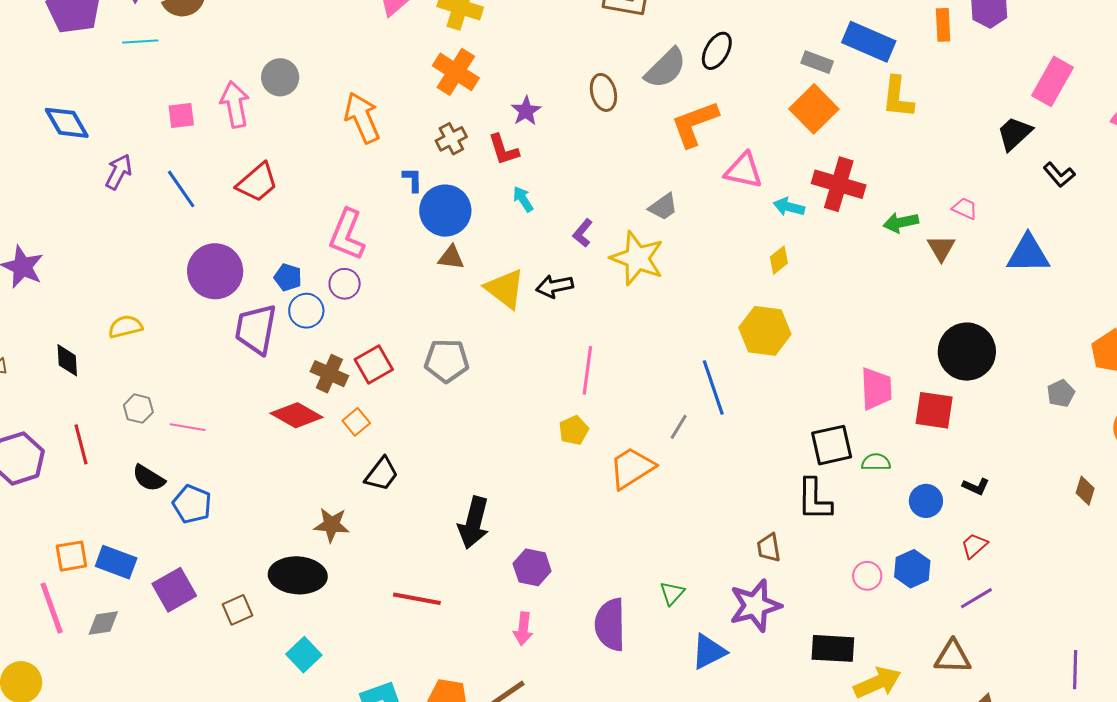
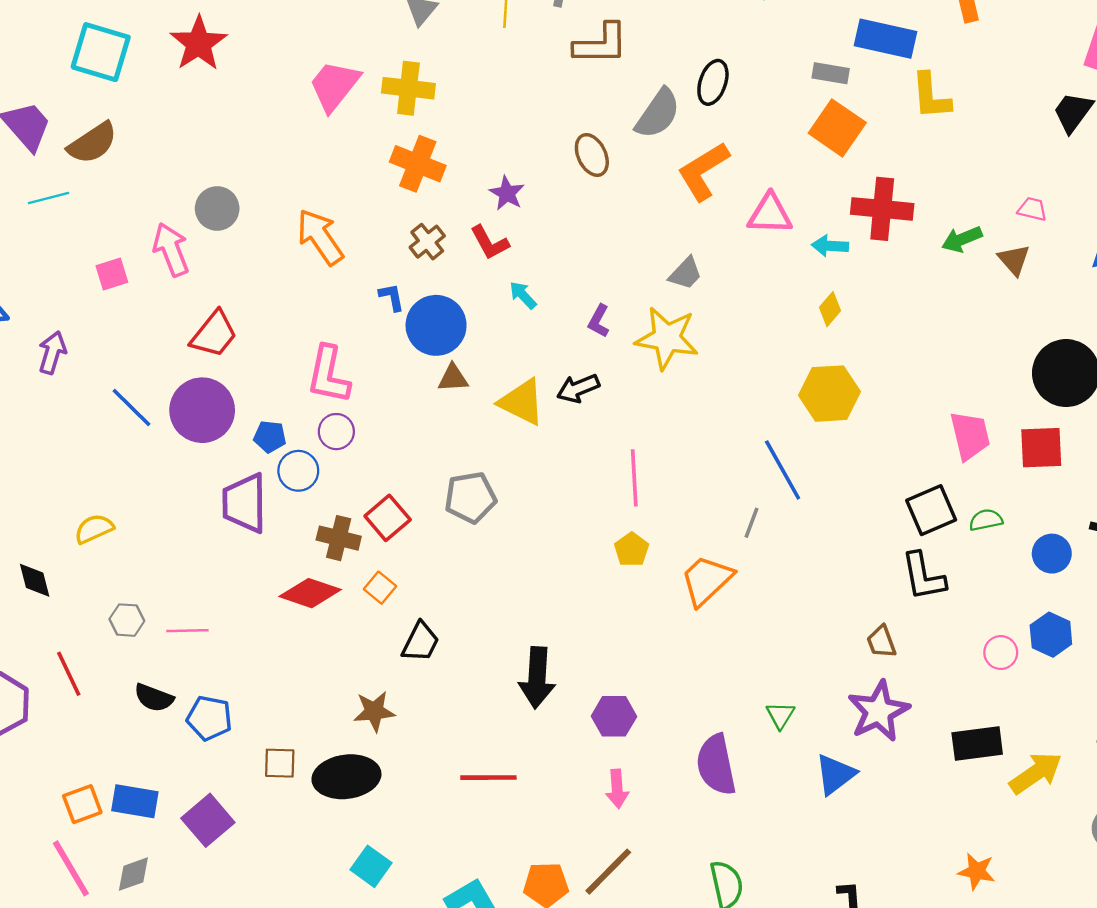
blue line: (181, 189) -> (132, 407), moved
purple circle: (215, 271) -> (202, 410), moved
brown square: (238, 610) -> (280, 763), moved, turned 36

